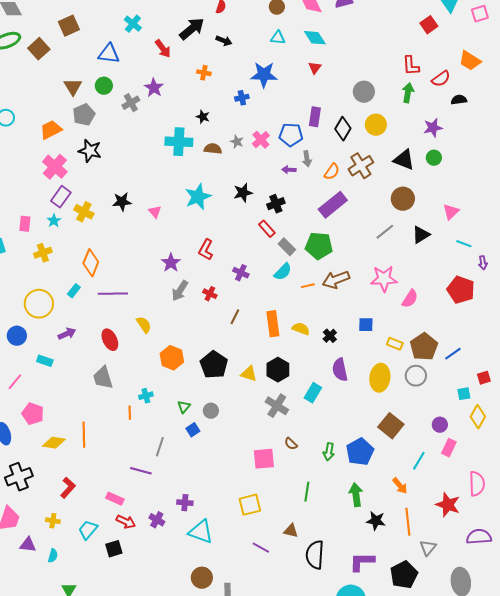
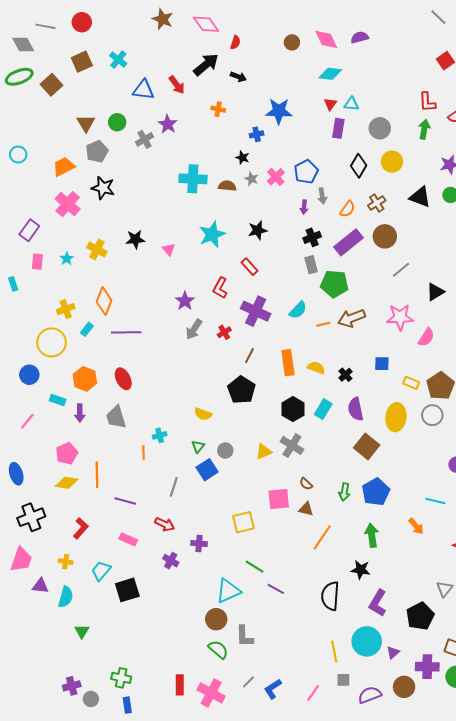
cyan cross: (133, 24) -> (118, 60), moved
cyan triangle: (278, 38) -> (352, 104), moved
cyan diamond: (315, 38) -> (330, 74), turned -50
blue triangle: (109, 54) -> (143, 90), moved
black star: (203, 117) -> (242, 158), moved
purple rectangle: (315, 117) -> (338, 128), moved
blue pentagon: (291, 135) -> (306, 172), turned -30
brown cross: (361, 166) -> (377, 203), size x0.7
purple arrow: (289, 170) -> (304, 207), turned -88
purple rectangle: (61, 197) -> (29, 230), moved
brown circle: (403, 199) -> (385, 236), moved
black cross: (276, 204) -> (312, 237), moved
red rectangle: (267, 229) -> (249, 267), moved
black triangle: (421, 235) -> (435, 292), moved
gray rectangle: (287, 247) -> (311, 265), moved, turned 30
yellow cross: (43, 253) -> (66, 309), moved
purple cross: (241, 273) -> (256, 311), size x1.8
red cross: (210, 294) -> (224, 332), turned 32
yellow semicircle: (144, 325) -> (203, 414), moved, turned 144
purple arrow: (67, 334) -> (80, 413), moved, turned 114
orange hexagon: (172, 358) -> (85, 379), moved
black pentagon: (214, 365) -> (241, 390), moved
yellow triangle: (249, 374) -> (264, 452), moved, turned -42
cyan rectangle: (313, 393) -> (323, 409), moved
pink pentagon: (33, 414) -> (67, 454), moved, turned 30
brown square: (391, 426) -> (367, 446), moved
blue square: (193, 430) -> (207, 470), size x1.5
cyan line: (419, 461) -> (435, 501), turned 72
purple line: (141, 471) -> (125, 501), moved
green line: (307, 492) -> (255, 567), moved, turned -66
yellow square: (250, 505) -> (243, 522), moved
black star: (376, 521) -> (361, 570), moved
red arrow: (126, 522) -> (165, 524), moved
orange line: (408, 522) -> (322, 537), moved, turned 40
brown triangle: (291, 531) -> (306, 509), moved
cyan triangle: (201, 532) -> (228, 591), moved, turned -44
black square: (114, 549) -> (127, 590), size x1.4
cyan semicircle: (53, 556) -> (66, 597), size x1.5
purple L-shape: (362, 562) -> (378, 603), turned -60

